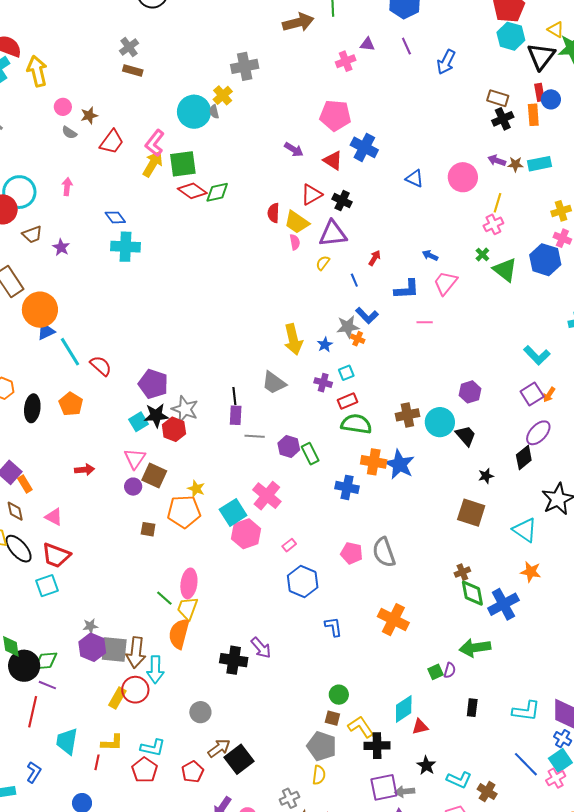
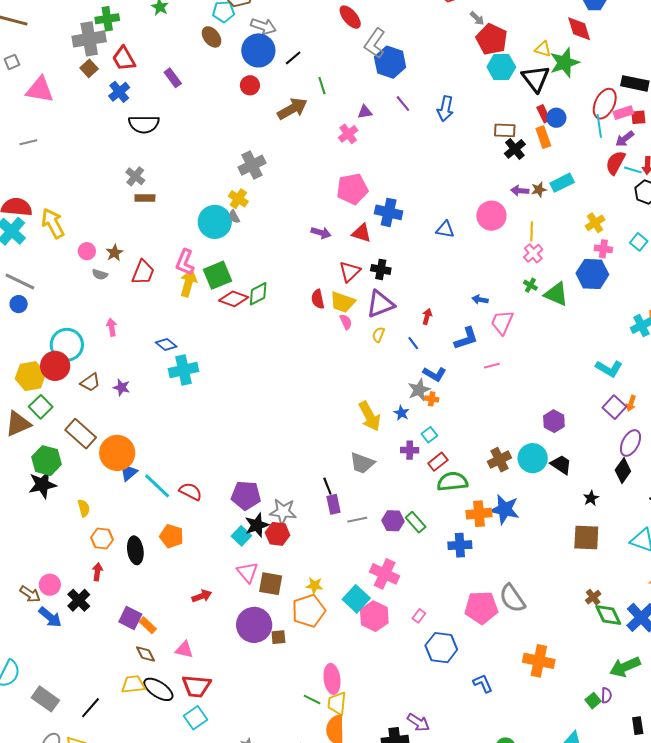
purple circle: (133, 487) -> (254, 625), moved, size x2.0
pink pentagon: (352, 553) -> (481, 608), size x1.5

